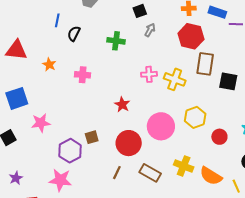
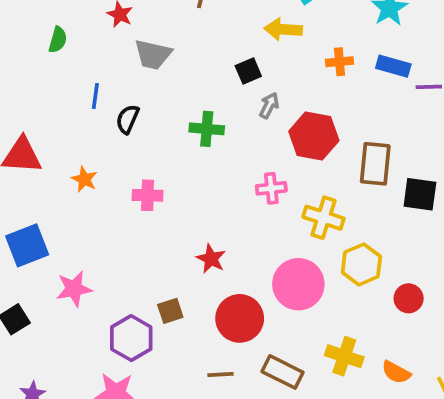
red hexagon: (191, 36) -> (314, 136), moved
yellow cross: (175, 79) -> (323, 218), moved
red star: (122, 105) -> (211, 259), moved
brown line: (117, 173) -> (220, 375), turned 64
orange semicircle: (211, 176) -> (396, 372), size x0.7

